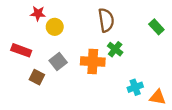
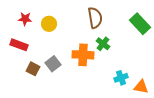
red star: (38, 13) -> (25, 19), moved
green rectangle: (156, 27) -> (140, 24), size x1.5
gray square: (58, 61) -> (53, 64), moved

